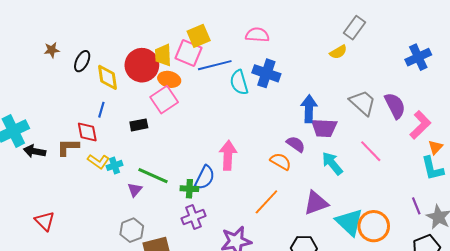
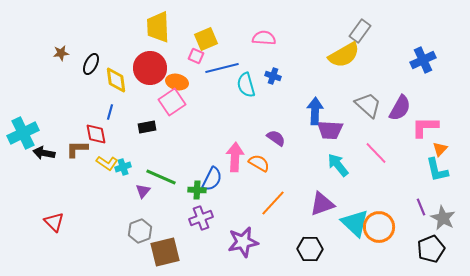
yellow semicircle: (338, 52) -> (344, 55), size x1.8
pink square: (188, 53) -> (196, 56), size x0.6
yellow trapezoid: (163, 55) -> (158, 27), moved, size x1.4
blue cross: (266, 73) -> (273, 76), size x0.6
purple semicircle: (395, 106) -> (400, 108), turned 56
pink L-shape: (420, 125) -> (425, 127), turned -136
purple semicircle: (296, 144) -> (276, 138), moved
orange semicircle: (281, 161) -> (259, 163), moved

